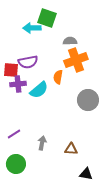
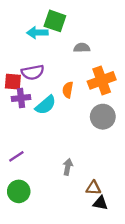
orange cross: (76, 60) -> (102, 80), moved
gray arrow: (42, 143) -> (68, 167), moved
brown triangle: (71, 149) -> (93, 188), moved

